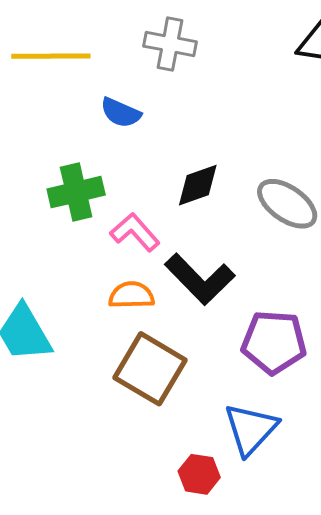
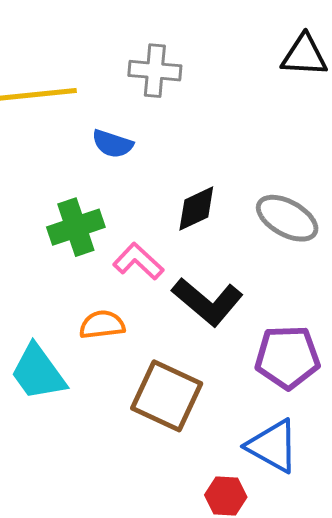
orange semicircle: (131, 295) -> (102, 325), moved
blue triangle: (251, 429) -> (273, 446), turned -38

